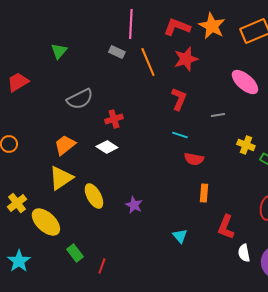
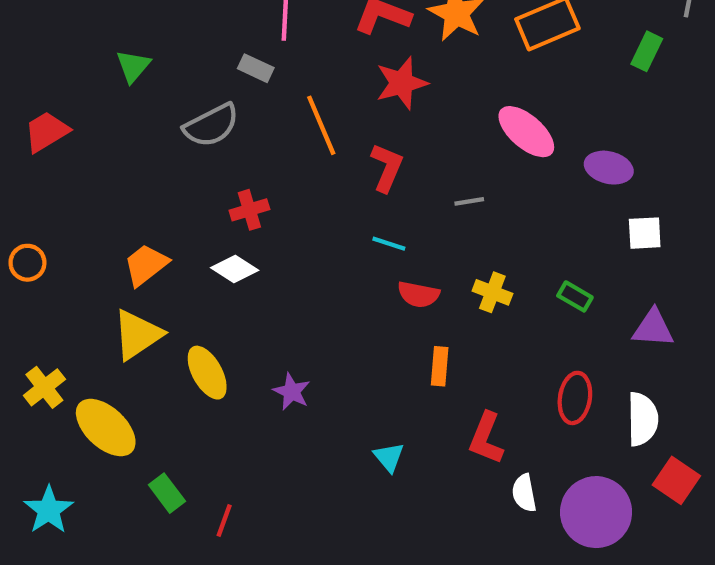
orange line: (148, 62) -> (321, 125), moved
gray semicircle: (80, 99) -> (211, 125), moved
yellow cross: (246, 145) -> (492, 292), moved

